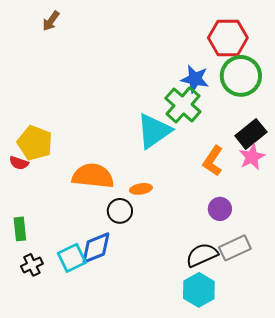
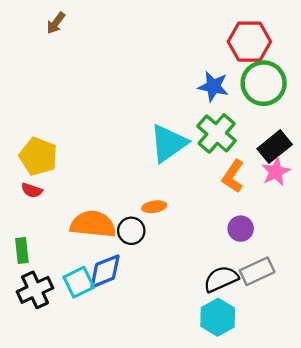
green cross: (183, 105) -> (217, 133), moved
red semicircle: (19, 163) -> (32, 190), moved
orange semicircle: (93, 176) -> (93, 224), moved
black cross: (32, 265) -> (35, 290), size x1.5

